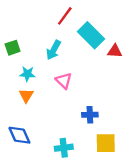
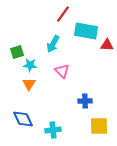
cyan rectangle: (91, 35) -> (86, 31), turned -35
green square: (13, 48) -> (17, 52), moved
cyan cross: (64, 148) -> (53, 130), moved

